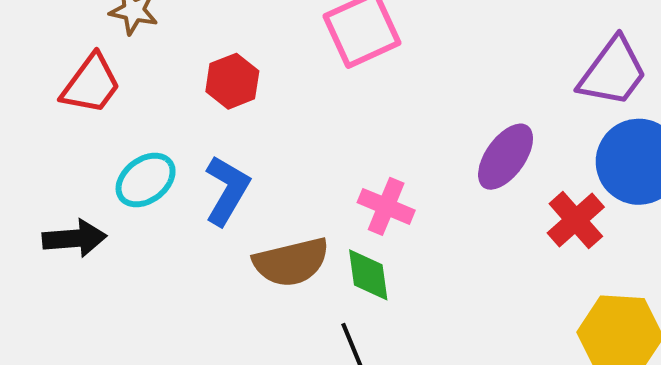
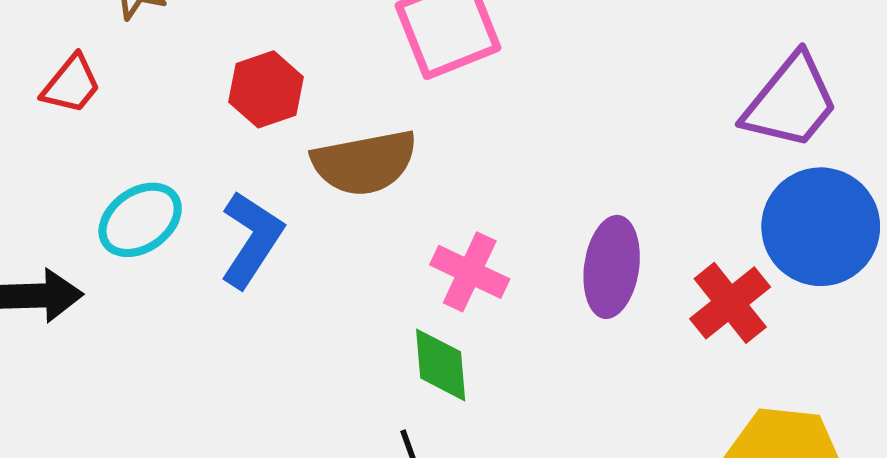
red trapezoid: (91, 84) -> (71, 84), size x0.7
purple ellipse: (506, 157) -> (612, 267), moved, turned -30
brown semicircle: (291, 262) -> (364, 163), moved

